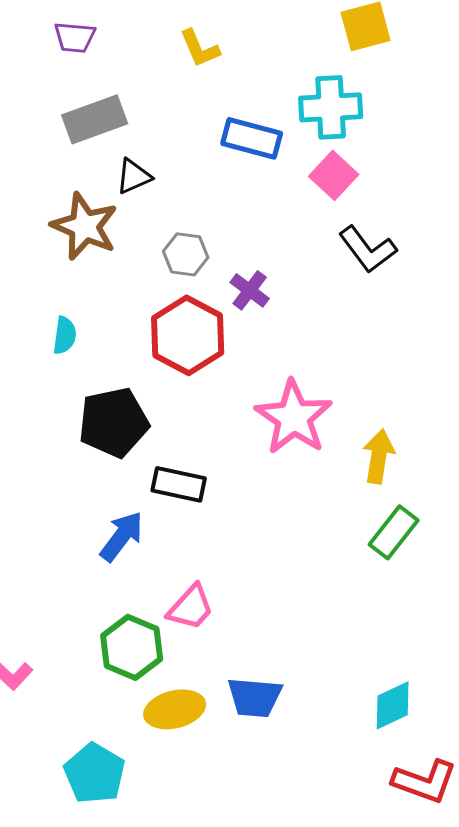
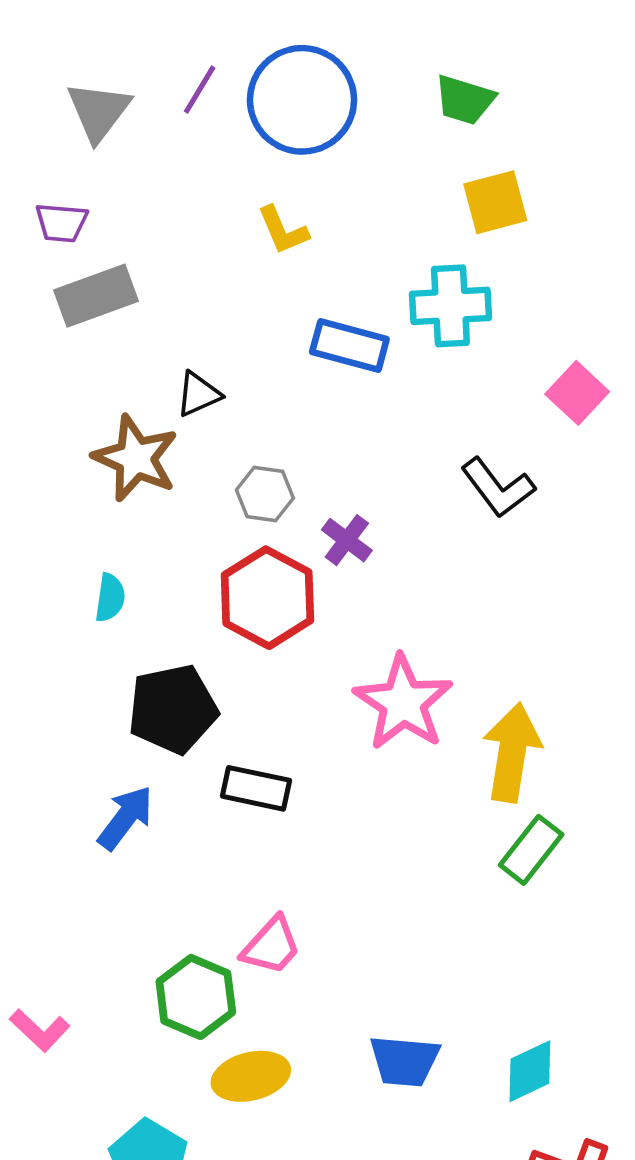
purple trapezoid: (75, 37) -> (61, 223), moved
gray rectangle: (95, 119) -> (96, 296), moved
pink square: (334, 175) -> (577, 393), moved
yellow arrow: (379, 456) -> (512, 753), size x1.4
blue arrow: (122, 536) -> (125, 818), moved
blue trapezoid: (255, 697) -> (404, 1061), moved

